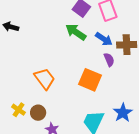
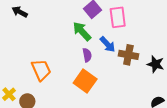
purple semicircle: (109, 60) -> (87, 55), moved

